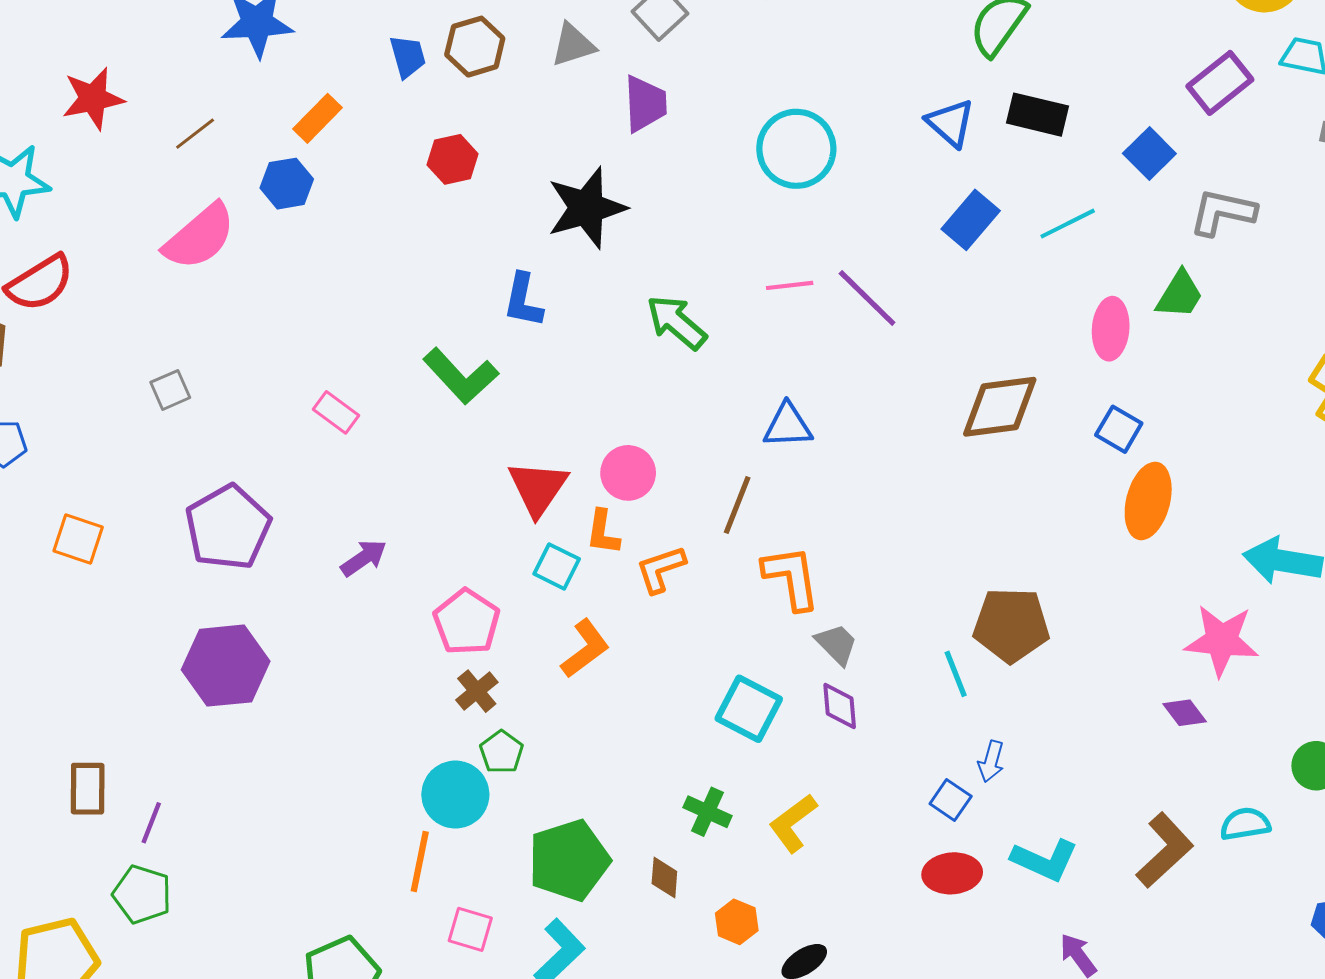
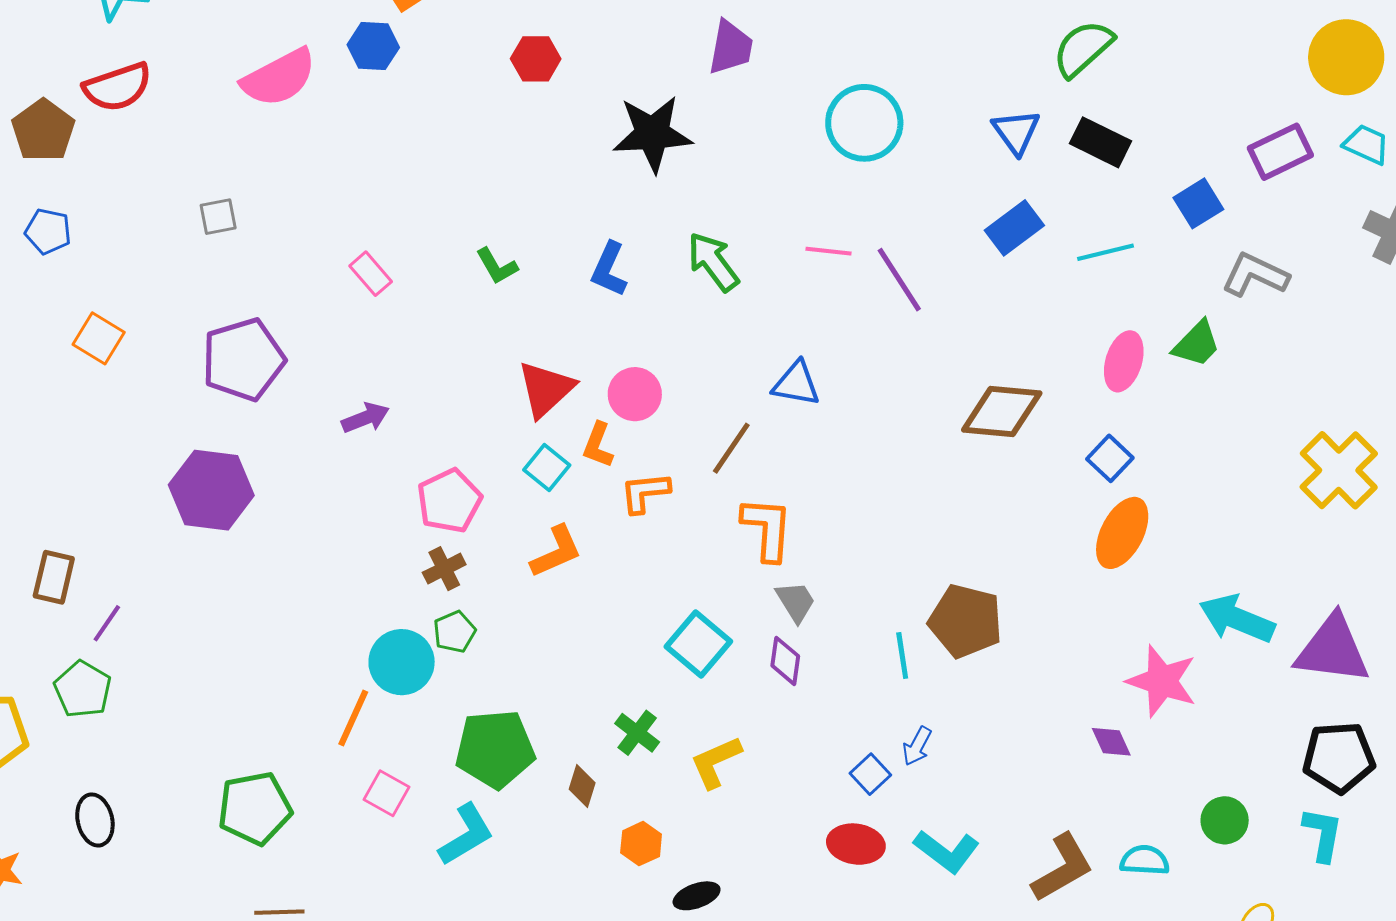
blue L-shape: (523, 300) -> (609, 269), moved
green L-shape: (461, 376) -> (497, 266), size x0.6

